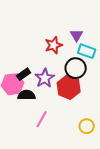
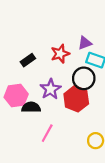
purple triangle: (77, 35) -> (85, 43), turned 40
black rectangle: (24, 74) -> (28, 60), moved

